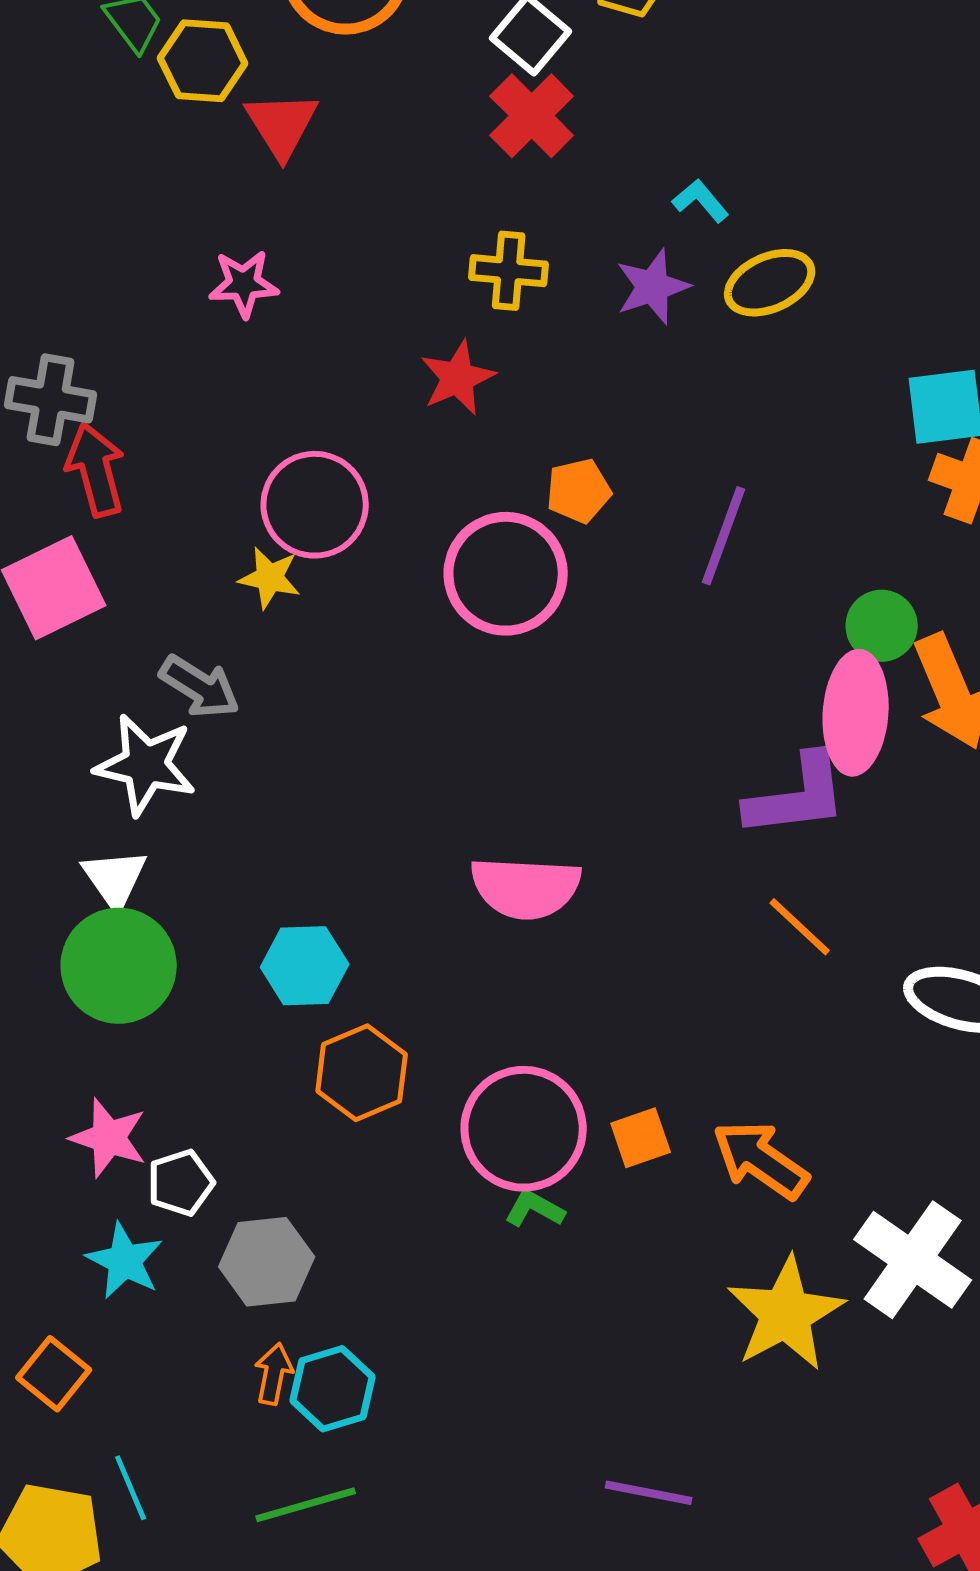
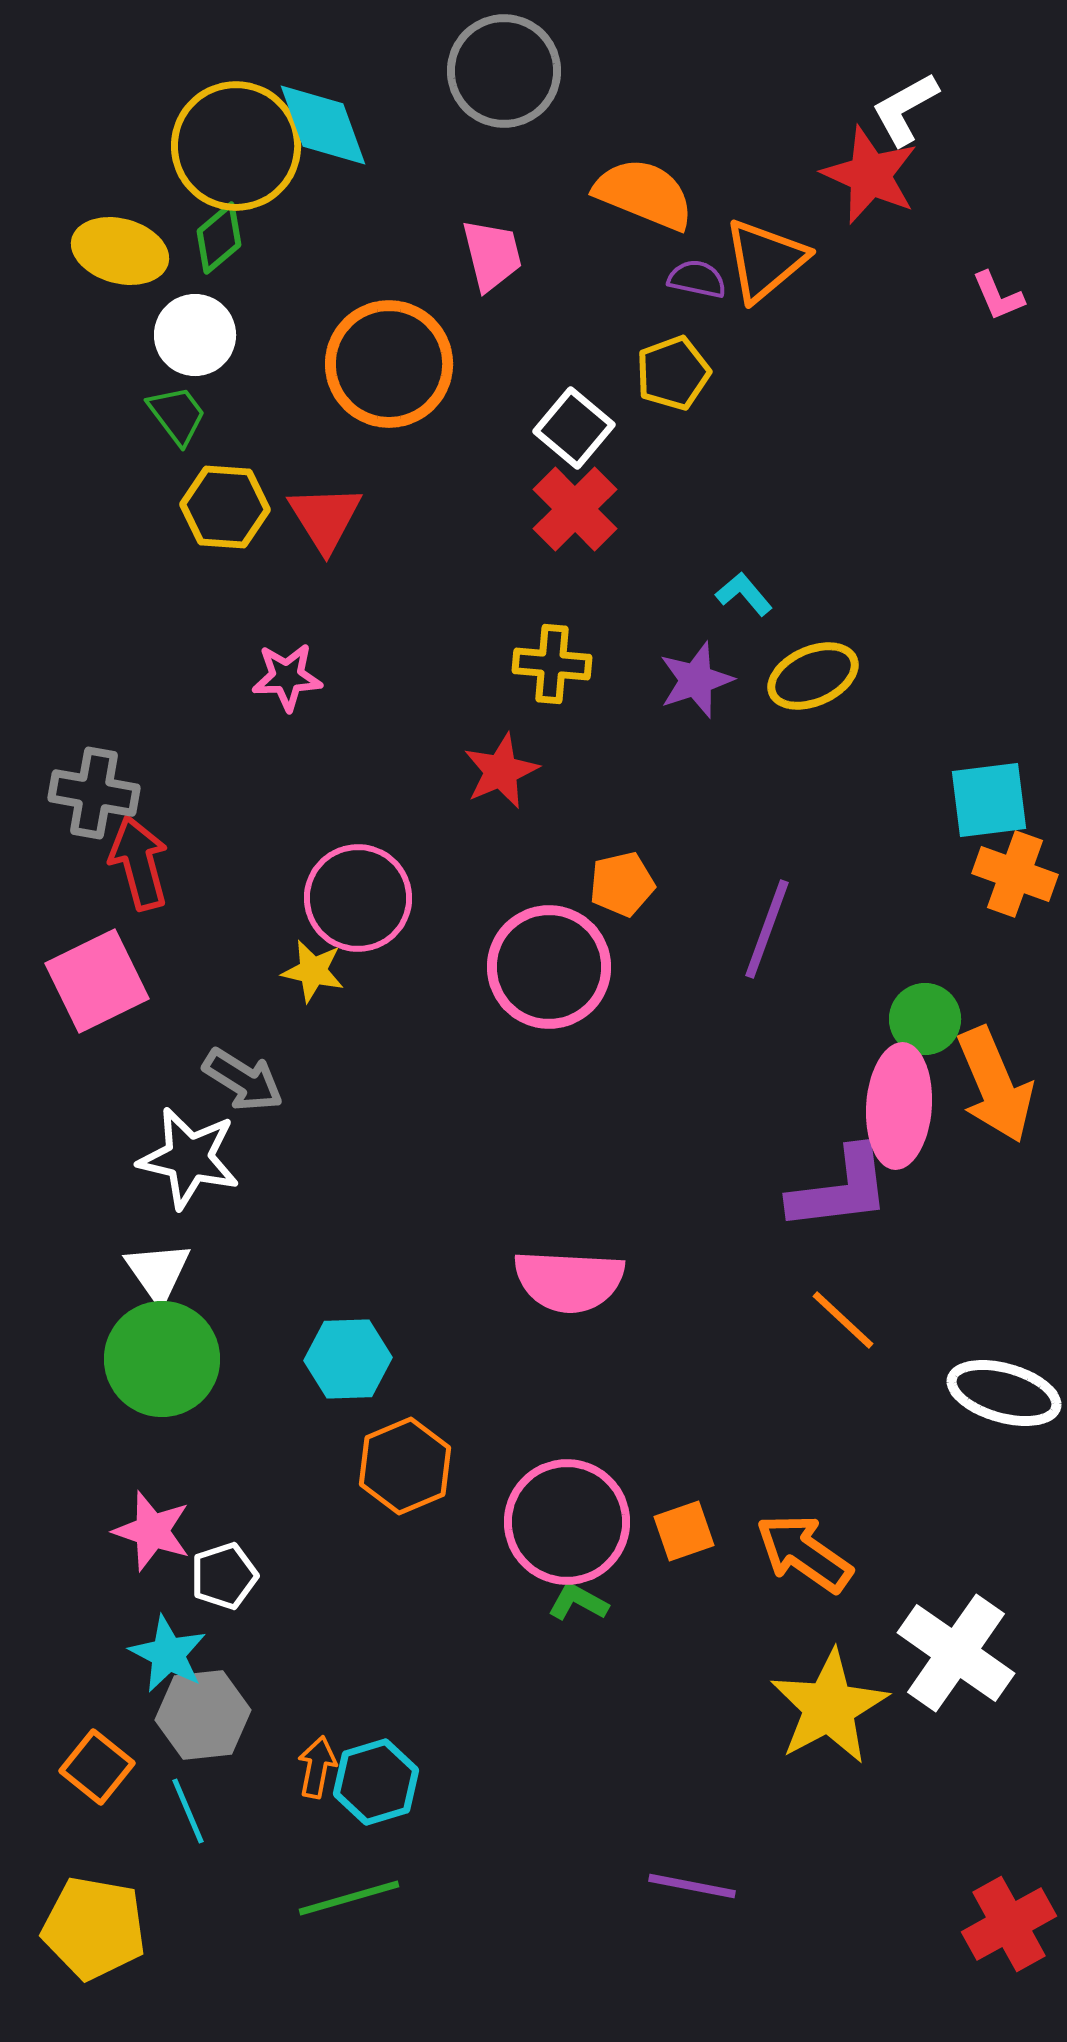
yellow hexagon: (203, 61) -> (225, 507), moved
gray hexagon: (267, 1262) -> (203, 1715), moved
cyan line: (131, 1488) -> (188, 1811), moved

